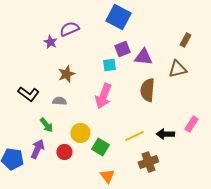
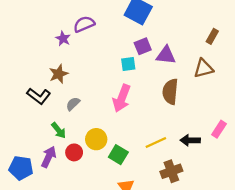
brown star: (66, 74) -> (59, 74), moved
gray semicircle: (59, 101) -> (73, 104), turned -48
red circle: (64, 152) -> (74, 152), moved

